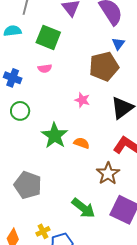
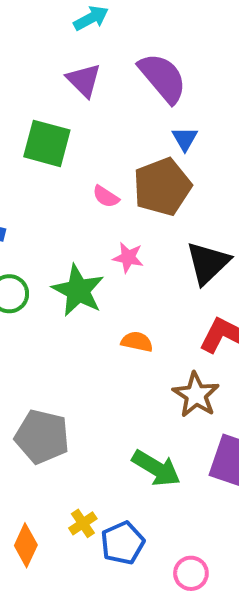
pink semicircle: (45, 68) -> (106, 197), moved, turned 48
green star: (55, 136) -> (78, 290), moved

